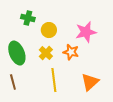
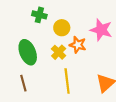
pink star: (86, 32) -> (101, 30), turned 30
orange star: (71, 52) -> (78, 45), moved

